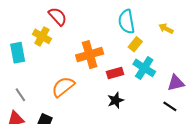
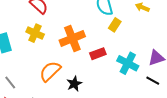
yellow cross: (42, 36) -> (35, 33), moved
cyan cross: (144, 68) -> (128, 63), moved
black star: (116, 100) -> (74, 84), moved

